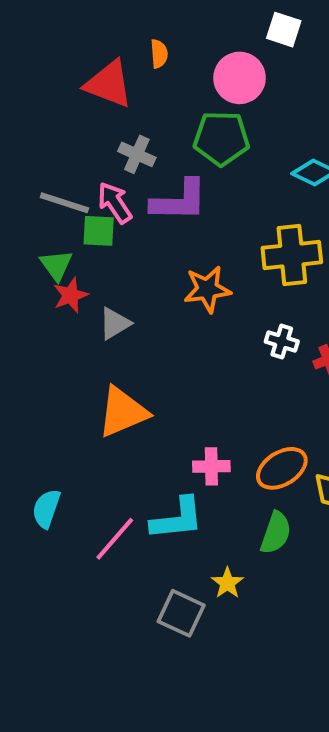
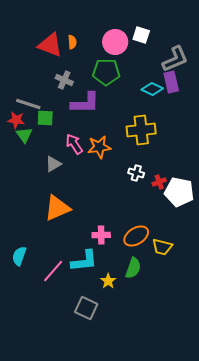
white square: (284, 30) -> (141, 35), moved
orange semicircle: (159, 54) -> (72, 42), moved
pink arrow: (115, 203) -> (74, 144), moved
red star: (70, 295) -> (16, 120), moved, turned 30
yellow star: (227, 583) -> (108, 281), moved

